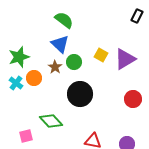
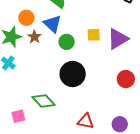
yellow square: (101, 55) -> (94, 35), turned -32
brown star: (55, 67) -> (34, 37), moved
orange circle: (34, 78) -> (26, 18), moved

